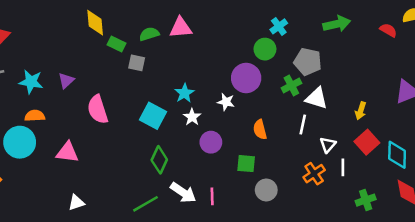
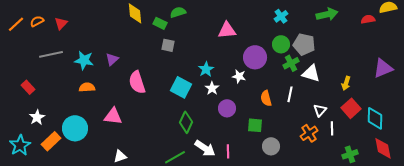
pink triangle: (181, 28) -> (227, 30), moved
red semicircle: (388, 30) -> (368, 19), turned -40
green semicircle: (149, 34) -> (178, 12), moved
green rectangle: (117, 44) -> (160, 23), moved
green circle: (265, 49) -> (281, 44), moved
white line: (303, 125) -> (290, 94), moved
cyan circle: (20, 142) -> (75, 128), moved

